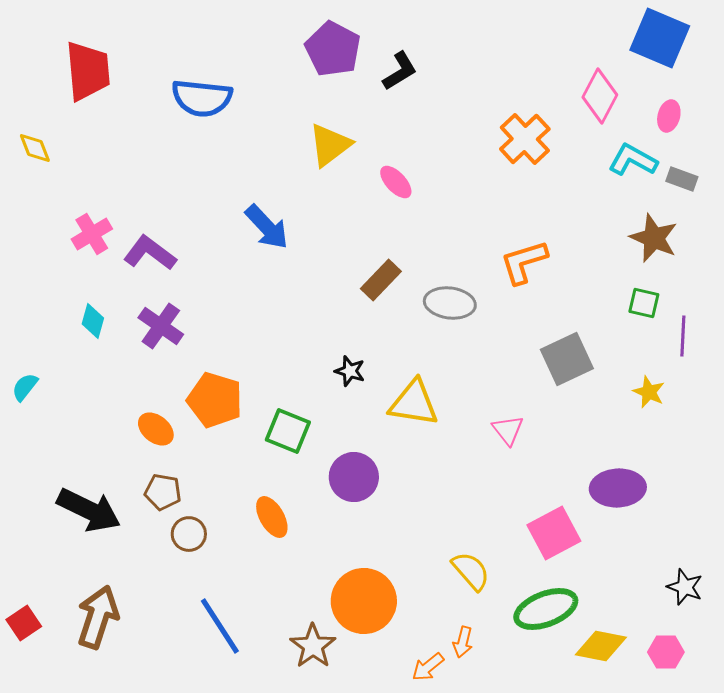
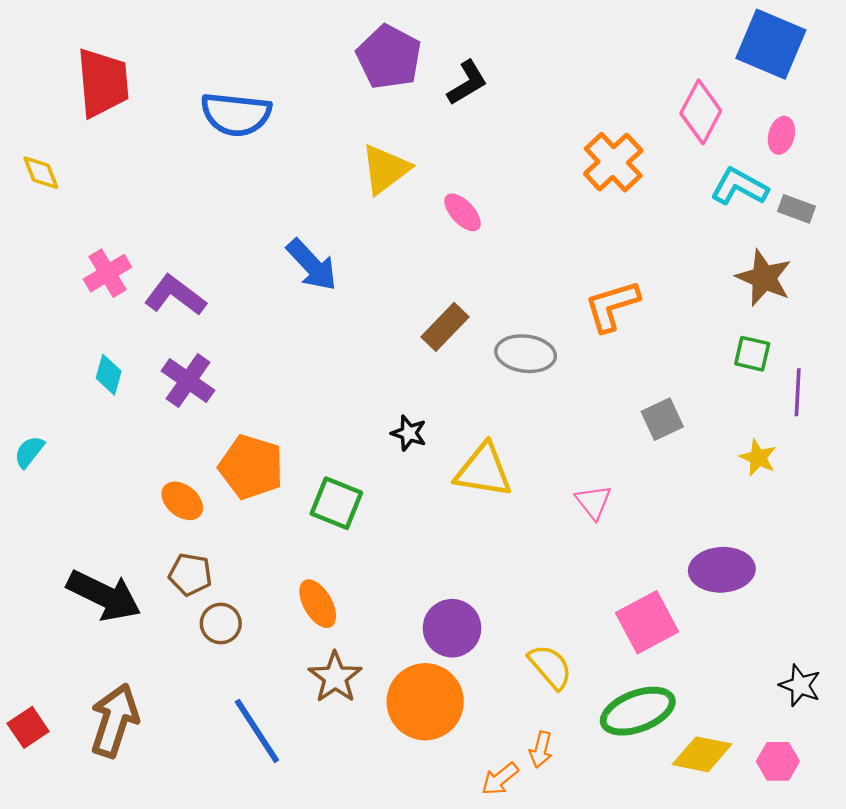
gray square: (567, 359) -> (662, 419), size x0.7
purple circle: (354, 477) -> (452, 628), moved
brown star: (313, 646) -> (335, 677), moved

